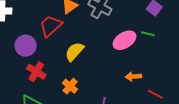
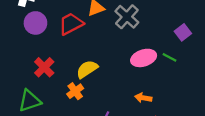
purple circle: (26, 46) -> (35, 23), moved
yellow semicircle: (74, 52) -> (87, 69), moved

